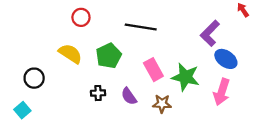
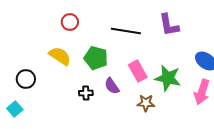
purple L-shape: (210, 33) -> (169, 25), moved, turned -55
green pentagon: (109, 56) -> (96, 58), turned -30
purple semicircle: (129, 96) -> (112, 86), moved

